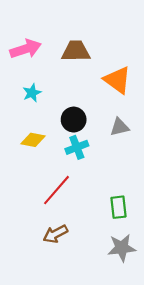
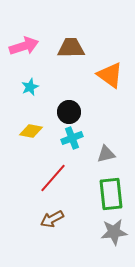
gray triangle: (120, 127) -> (106, 154), moved
green rectangle: (118, 207) -> (111, 194), size x1.5

